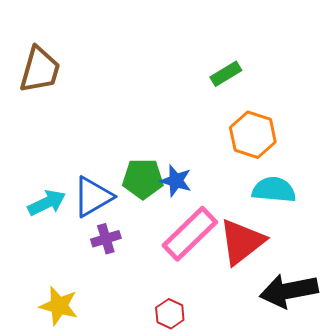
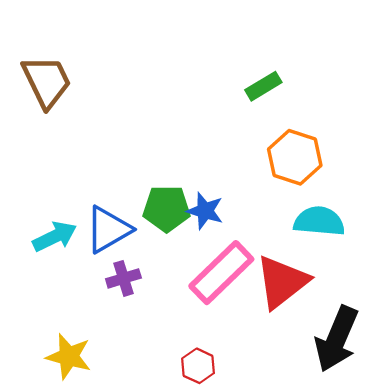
brown trapezoid: (40, 70) -> (47, 82), turned -42
black arrow: (289, 291) -> (337, 339), turned -56

